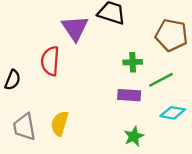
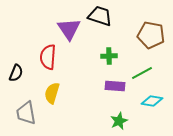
green cross: (133, 62) -> (109, 56), moved
yellow semicircle: (60, 123) -> (52, 93), moved

